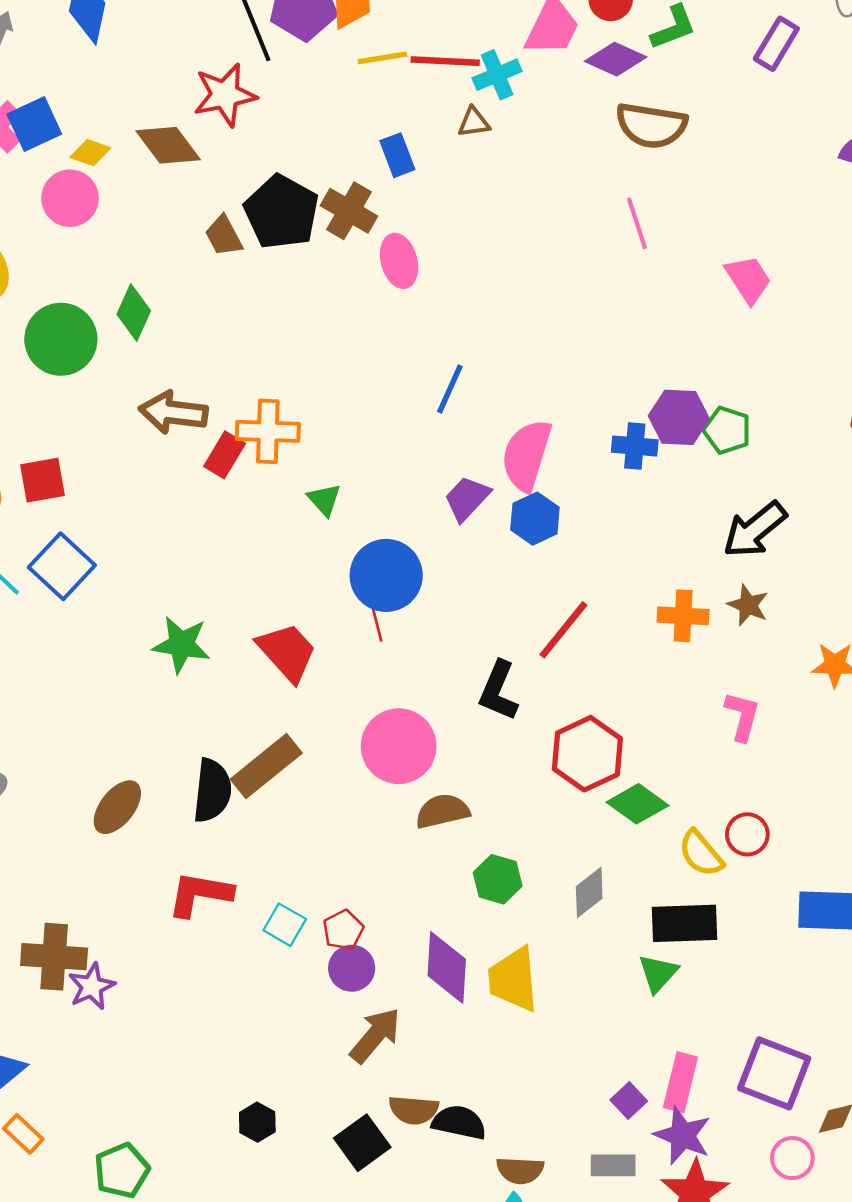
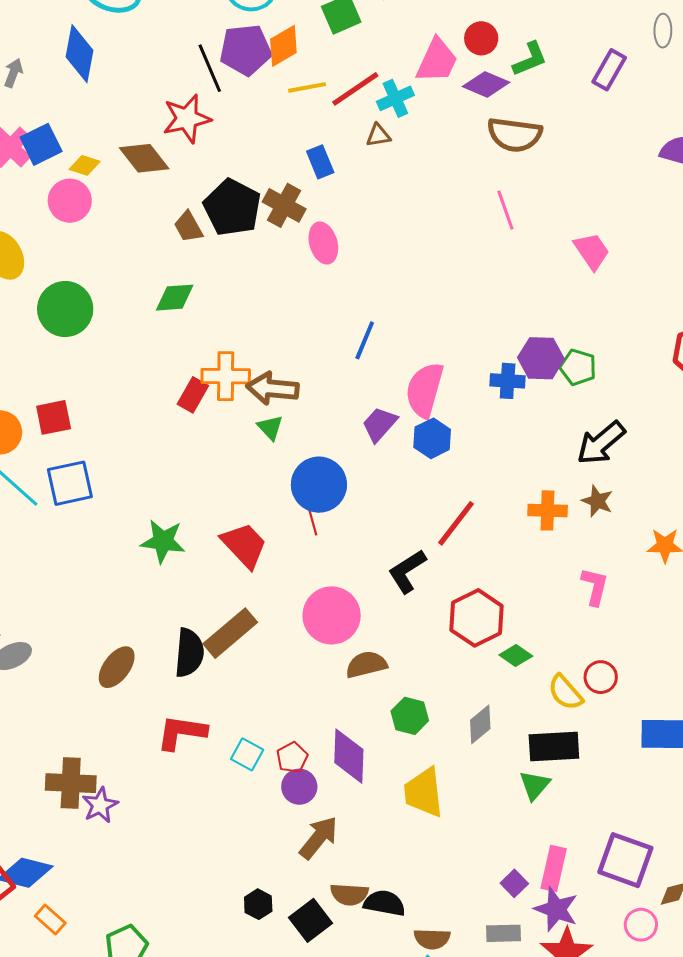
red line: (445, 61) -> (355, 89), turned -36
green diamond: (134, 313) -> (175, 298), moved, turned 63
brown arrow: (173, 412) -> (272, 388), moved
blue square: (62, 566) -> (70, 483), turned 36
black L-shape: (498, 691) -> (407, 571), turned 36
green diamond: (637, 804) -> (516, 656), size x0.7
purple diamond: (447, 967) -> (349, 756), moved
black hexagon: (257, 1122) -> (258, 904), moved

